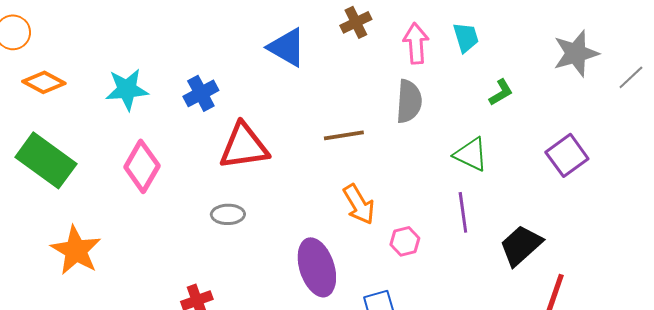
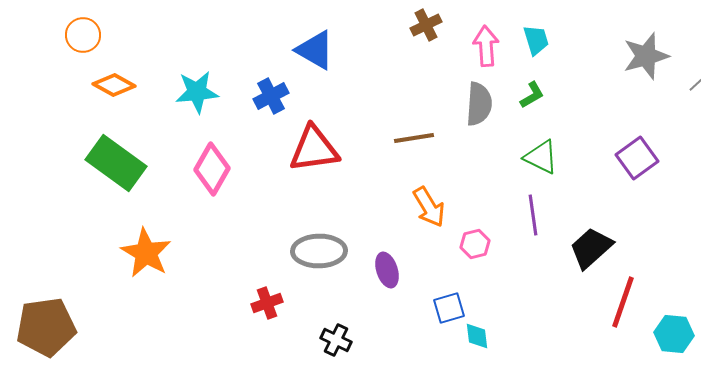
blue triangle: (287, 47) -> (315, 50), moved
green L-shape: (501, 92) -> (532, 95), moved
gray ellipse: (228, 214) -> (319, 251), moved, size x1.6
purple ellipse: (317, 267) -> (387, 270), size x0.6

